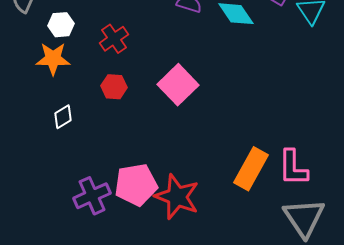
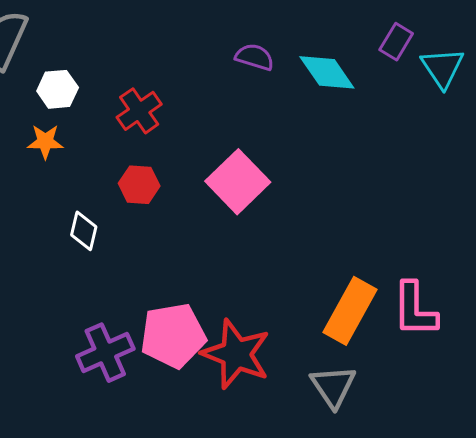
orange star: (53, 59) -> (45, 142), size x0.7
white diamond: (63, 117) -> (84, 231), moved, turned -45
gray triangle: (304, 218) -> (333, 386), moved, size x0.7

